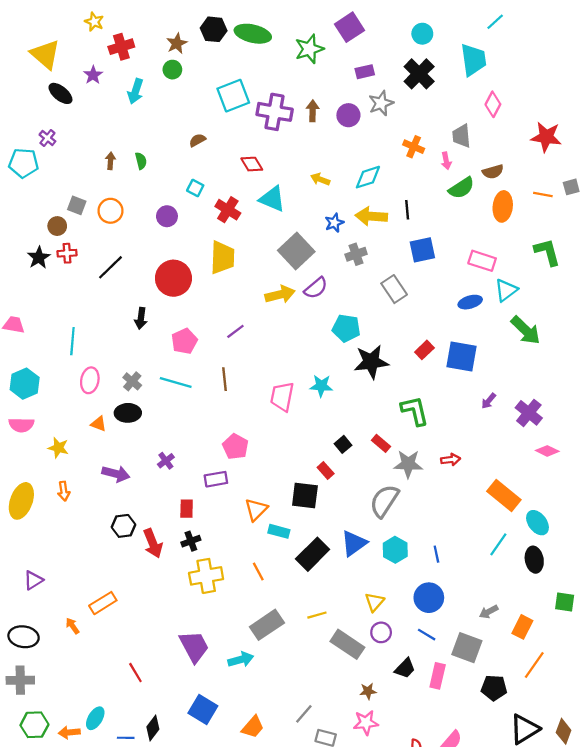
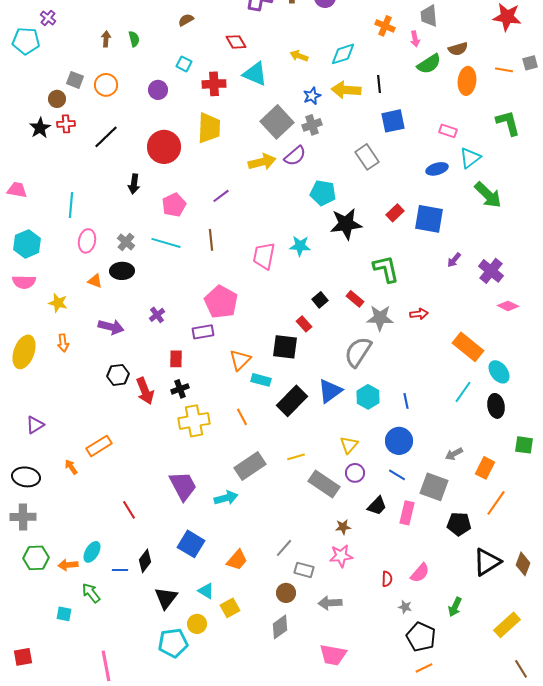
red cross: (228, 210) -> (214, 84), turned -35
gray cross: (356, 254) -> (312, 125), moved
pink rectangle: (482, 261) -> (448, 131), size x0.7
pink pentagon: (235, 447) -> (221, 302), size x1.4

